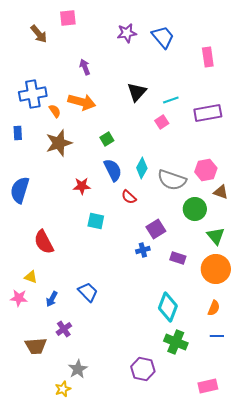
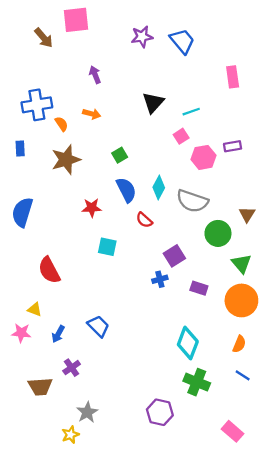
pink square: (68, 18) -> (76, 20), size x1.4
pink rectangle: (208, 57) -> (233, 77), moved
orange arrow: (82, 102) -> (92, 114), size x0.6
purple rectangle: (208, 113) -> (233, 146), moved, size x0.6
pink hexagon: (206, 170) -> (203, 157), moved
brown triangle: (221, 192) -> (247, 214), turned 42
blue line: (217, 336) -> (243, 375), turned 32
pink rectangle: (208, 386) -> (233, 431), turned 54

